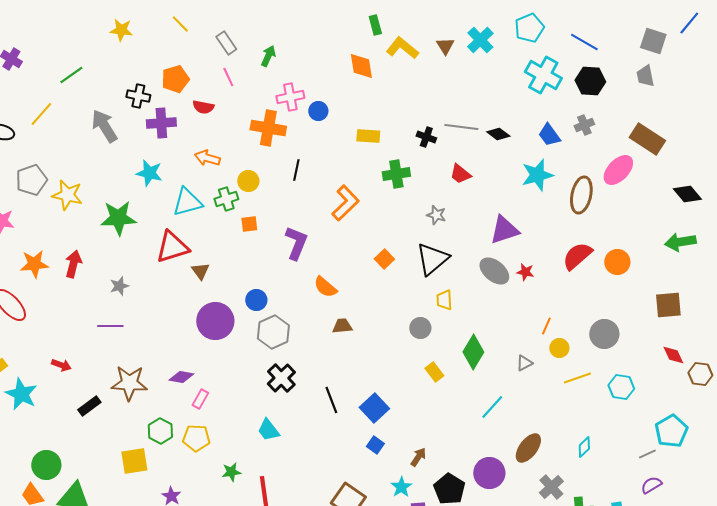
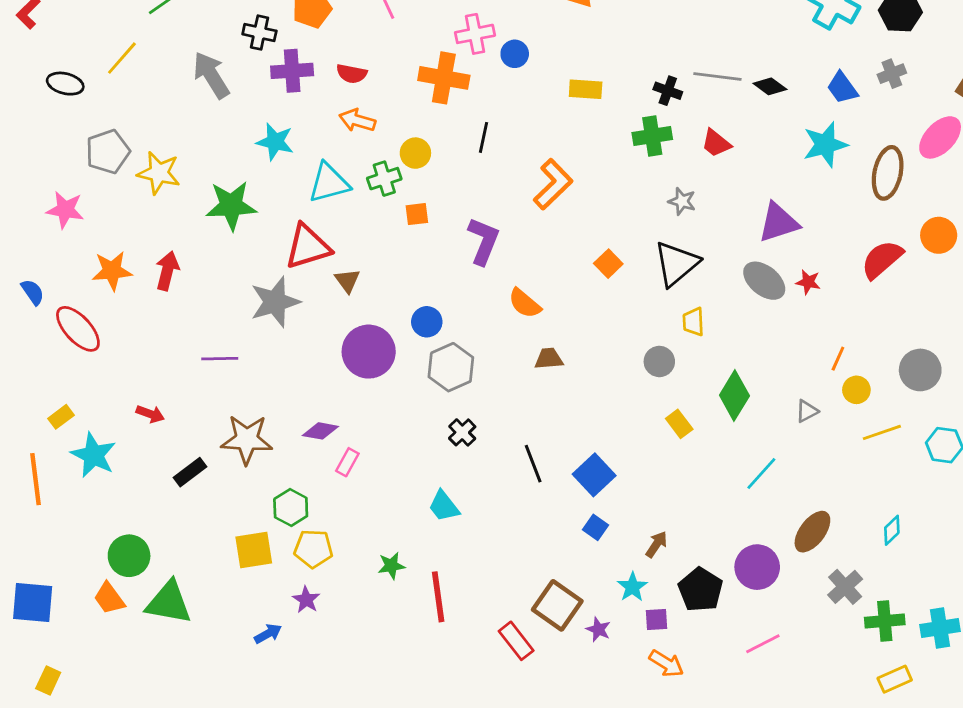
red semicircle: (203, 107) -> (352, 74), moved
green cross: (396, 174) -> (652, 136), moved
orange circle: (617, 262) -> (939, 235), moved
gray star: (119, 286) -> (275, 302), moved, size x1.8
black cross: (281, 378) -> (462, 432), size x0.7
yellow pentagon: (196, 438) -> (313, 549), moved

